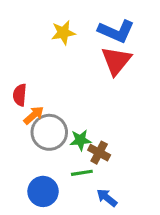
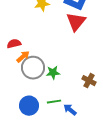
red semicircle: (20, 95) -> (14, 44), turned 72
brown cross: (99, 153) -> (89, 81), moved
green line: (82, 173) -> (54, 102), moved

